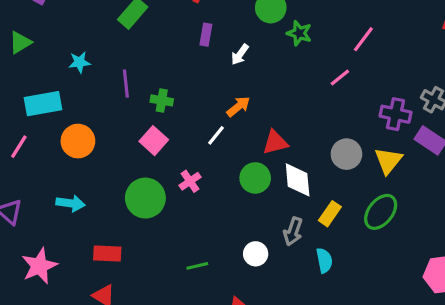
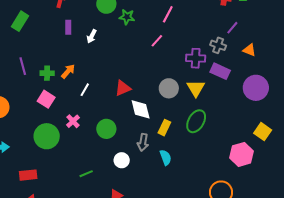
orange arrow: (238, 106) -> (68, 71), moved
green circle: (255, 178) -> (106, 129), moved

